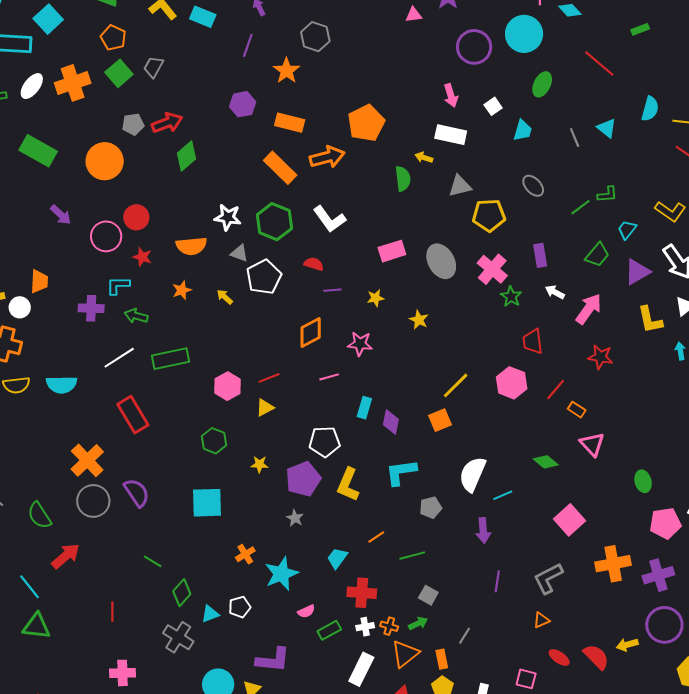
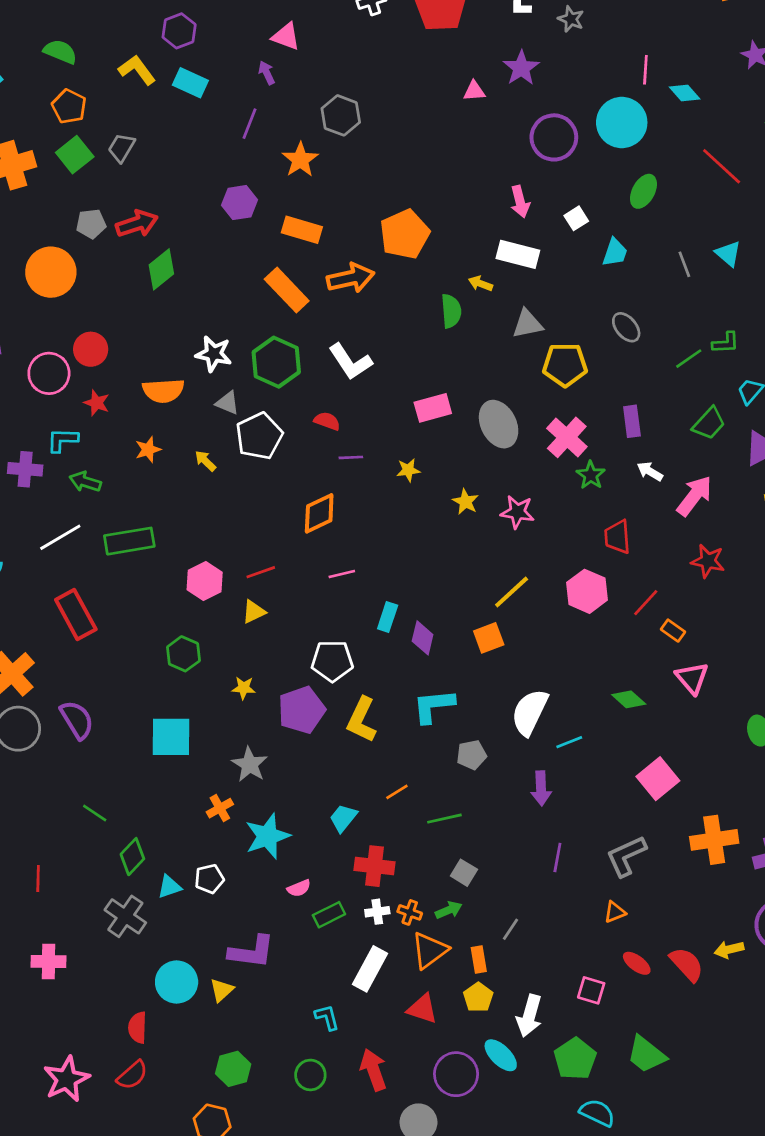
pink star: (360, 344) -> (517, 512), moved
gray star: (295, 518) -> (250, 764), moved, size x1.5

